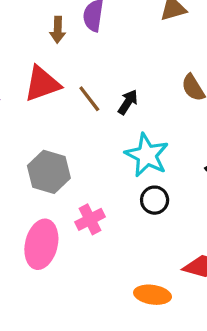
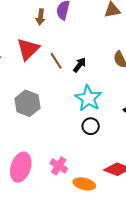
red triangle: (42, 84) -> (28, 49), turned -30
pink cross: (90, 219) -> (59, 166), moved, turned -36
pink ellipse: (41, 244) -> (21, 167), moved

